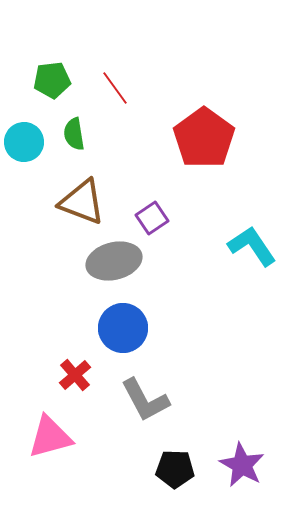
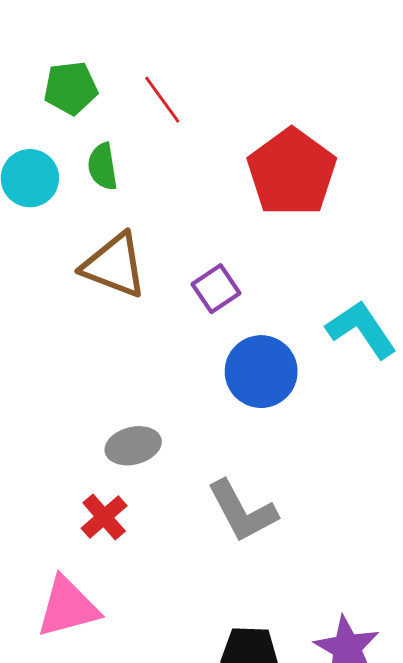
gray ellipse: (114, 261) -> (133, 446), moved, size x0.7
blue circle: (123, 328) -> (261, 372), moved
gray L-shape: (145, 400) -> (242, 511), moved

